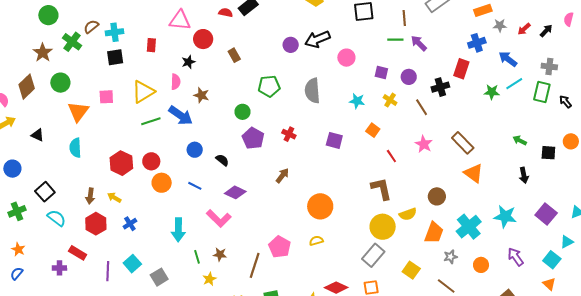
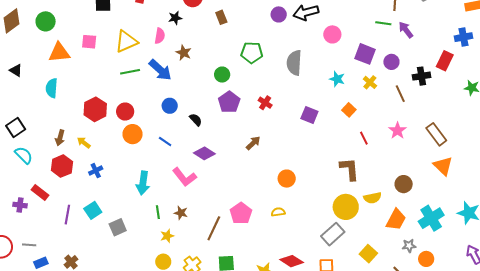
purple square: (381, 73) -> (365, 54), size x1.5
orange triangle: (78, 112) -> (59, 53), turned 40
orange circle: (320, 206) -> (287, 179), size x0.7
orange circle: (481, 265) -> (426, 259), moved

